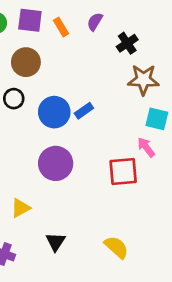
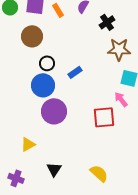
black circle: (14, 99) -> (47, 63), moved
blue circle: (54, 112) -> (43, 85), moved

